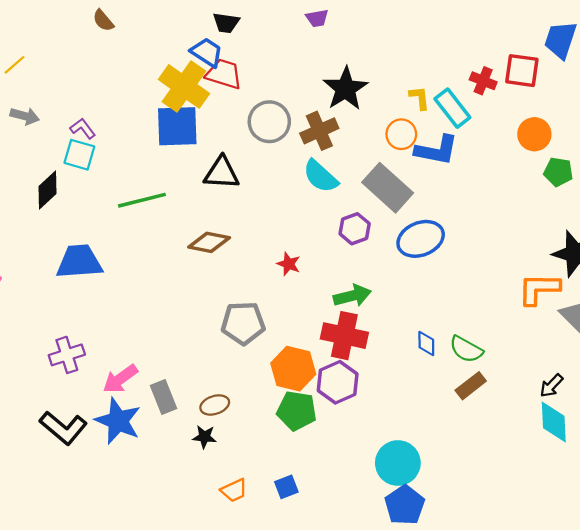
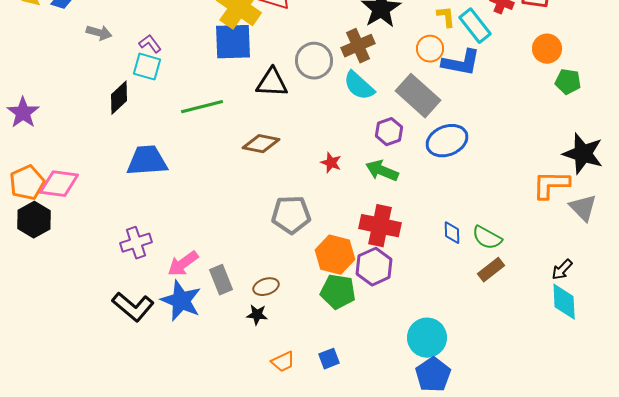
gray circle: (269, 122) -> (314, 61), moved
green arrow: (352, 296) -> (382, 171), moved, turned -144

